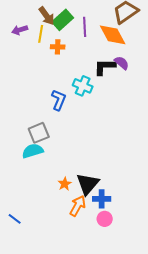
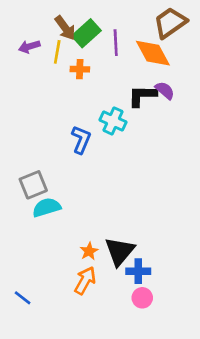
gray square: (39, 133) -> (33, 185), moved
orange arrow: (78, 206) -> (85, 281), moved

